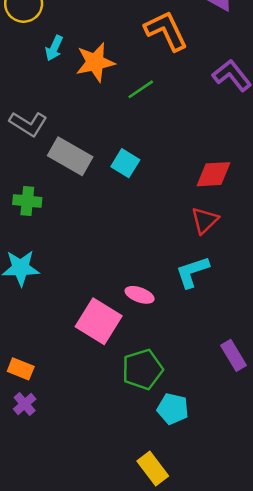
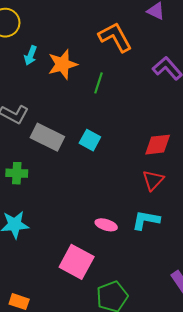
green line: (141, 89) -> (98, 83), turned -35
cyan L-shape: (192, 272) -> (146, 220), turned 32
pink ellipse: (140, 295) -> (106, 225), moved

